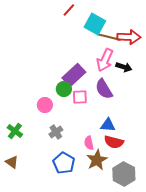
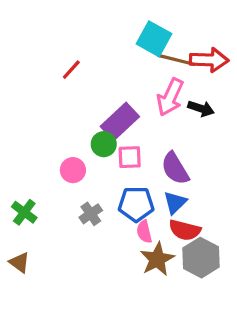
red line: (69, 10) -> (71, 70), moved
purple semicircle: (104, 89) -> (175, 168), moved
blue triangle: (108, 125) -> (175, 202), turned -49
blue pentagon: (64, 163) -> (136, 204), moved, turned -30
gray hexagon: (124, 174) -> (201, 258), moved

